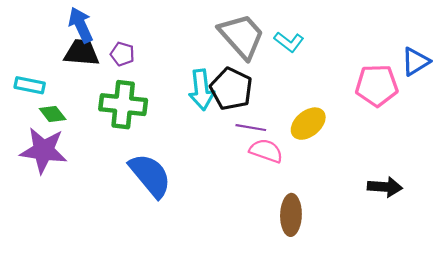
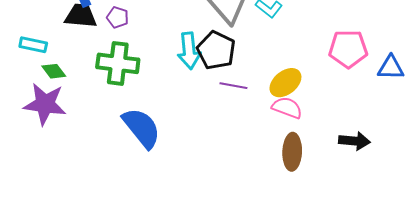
blue triangle: (415, 62) -> (391, 68), moved, turned 32
pink semicircle: (266, 151) -> (287, 108), moved
brown ellipse: (291, 215) -> (292, 152), moved

